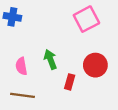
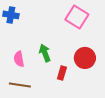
pink square: (86, 19) -> (77, 17), turned -30

